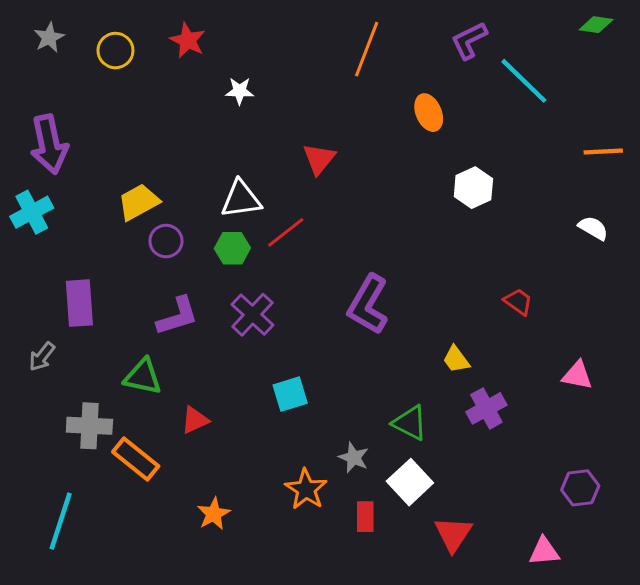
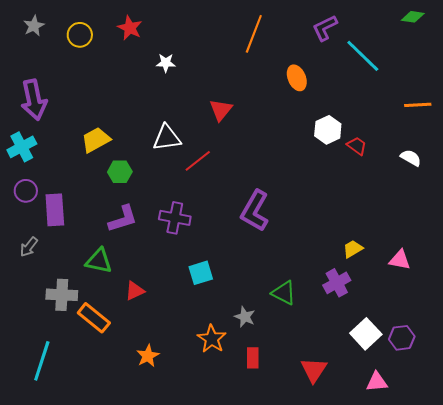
purple circle: (166, 241) -> (26, 191), moved
green hexagon: (232, 248) -> (120, 172), moved
red trapezoid: (518, 302) -> (357, 146), moved
purple cross: (253, 315) -> (175, 218), turned -32
yellow trapezoid: (456, 359) -> (353, 249), moved, turned 95
white square: (410, 482) -> (366, 334), moved

